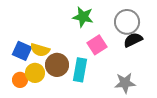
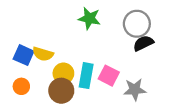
pink square: (97, 45) -> (109, 76), moved, turned -30
brown circle: (57, 65) -> (61, 91), moved
yellow circle: (35, 73) -> (63, 73), moved

